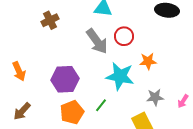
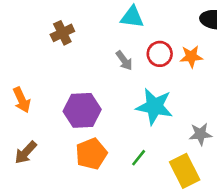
gray arrow: (97, 41) -> (124, 60), size x0.6
orange star: (148, 61) -> (191, 57), moved
green line: (101, 105) -> (139, 158), moved

